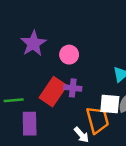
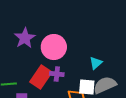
pink circle: (69, 55) -> (54, 47), size x1.6

